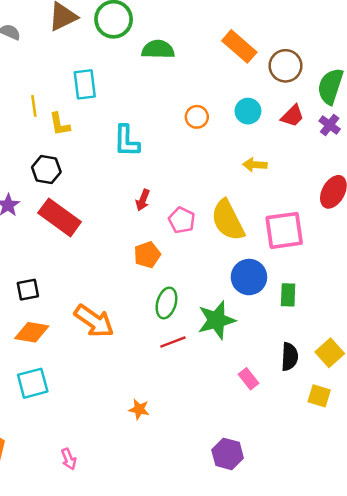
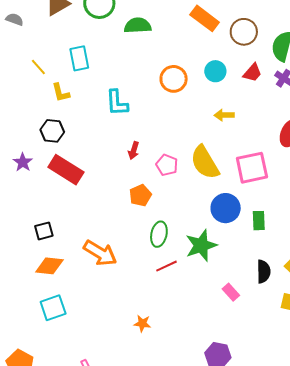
yellow line: (34, 106) -> (38, 67), moved, turned -30
orange circle: (197, 117) -> (174, 79), size x1.4

